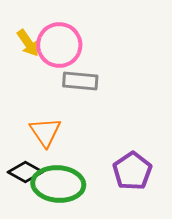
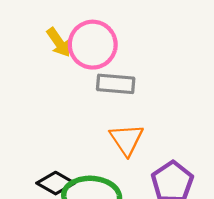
orange triangle: (45, 132) -> (127, 139), moved

